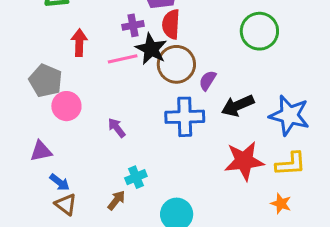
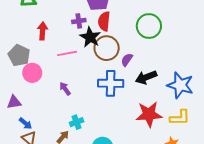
green circle: (259, 31) -> (149, 26), moved
pink line: (123, 59) -> (67, 53), moved

